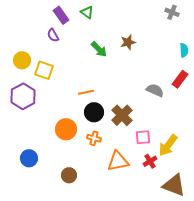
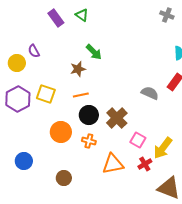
purple semicircle: (53, 35) -> (34, 51), moved
brown star: (128, 42) -> (78, 69), moved
yellow square: (44, 70) -> (46, 94), moved
pink square: (143, 137) -> (138, 140), turned 35

